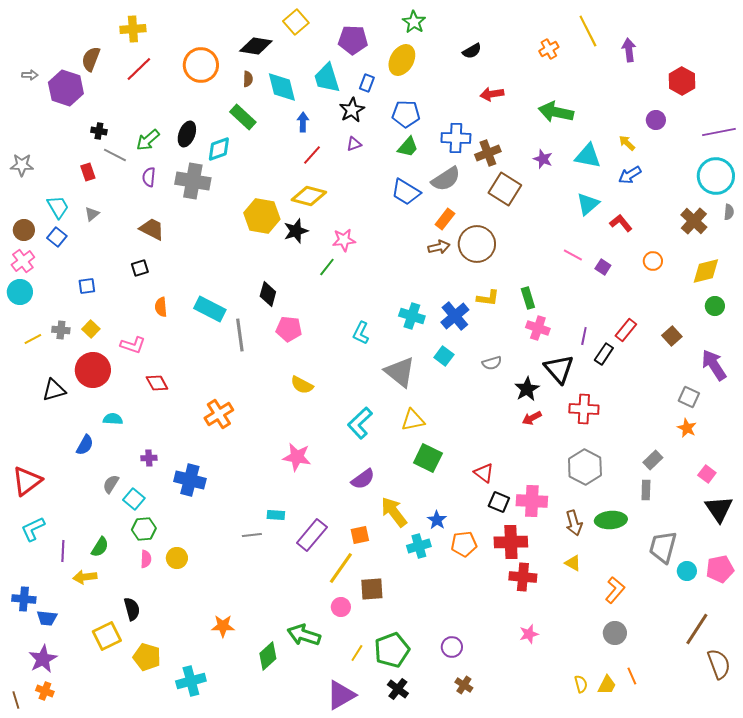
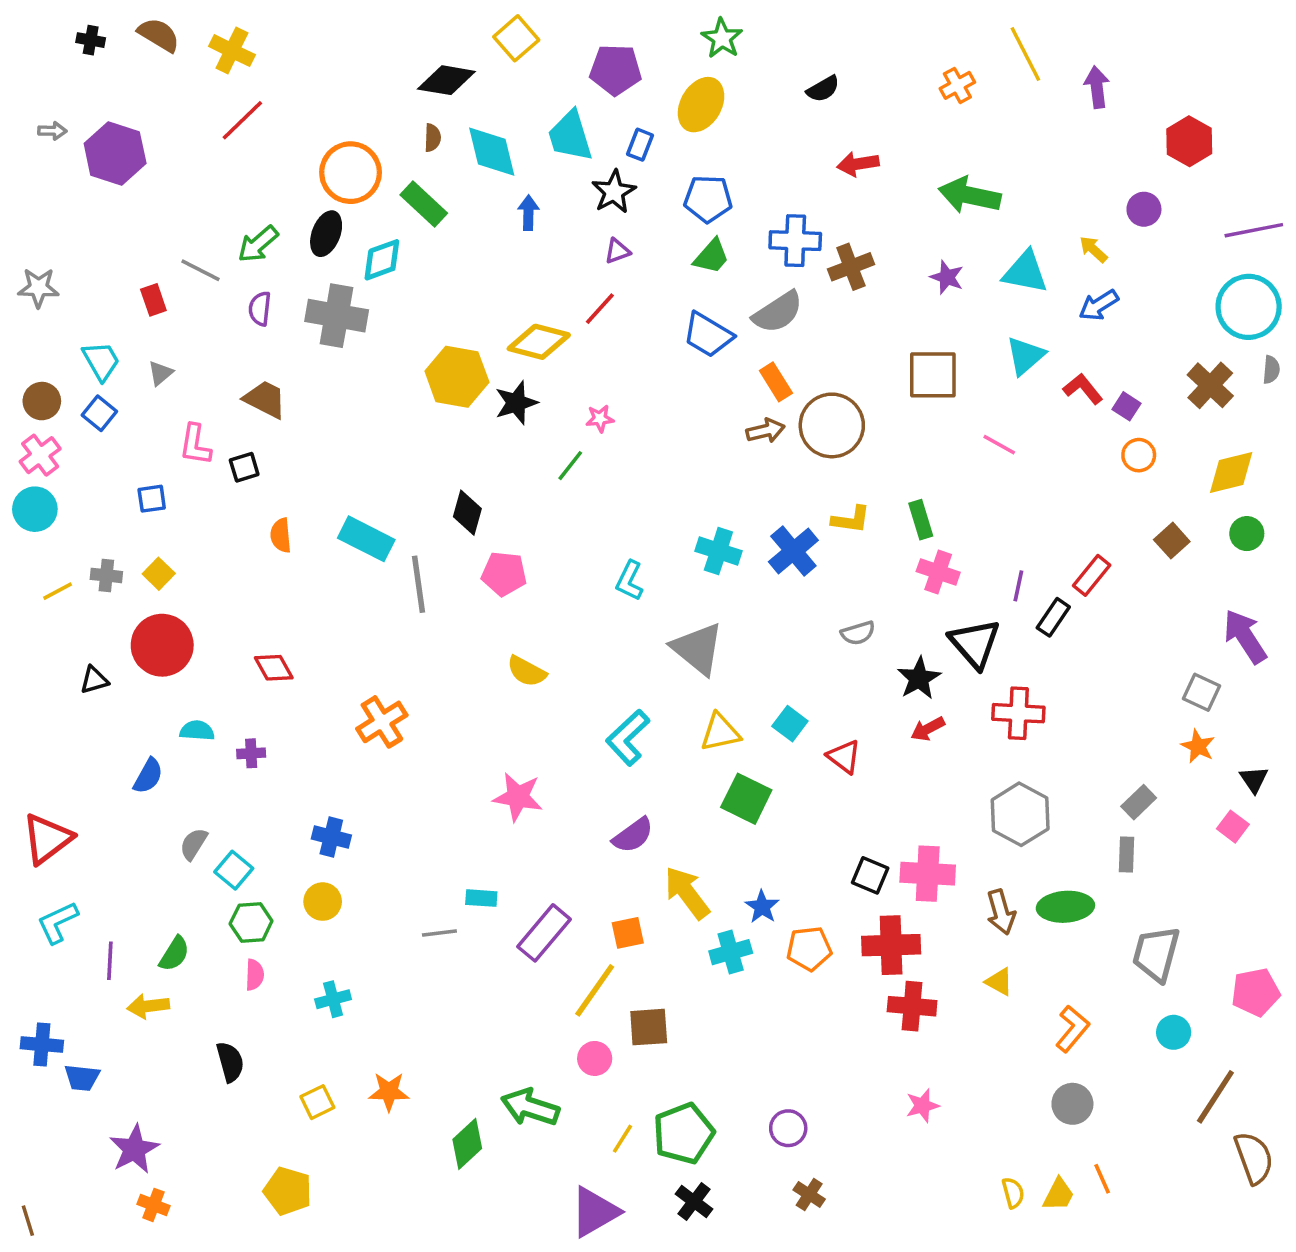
yellow cross: (133, 29) -> (232, 51), turned 30
brown semicircle: (91, 59) -> (159, 35), moved, turned 100
orange circle: (201, 65) -> (351, 173), moved
black cross: (99, 131) -> (91, 40), moved
red line: (312, 155) -> (600, 309), moved
brown square: (505, 189) -> (933, 375), moved, turned -32
orange rectangle: (445, 219) -> (776, 382), turned -70
pink star: (344, 240) -> (600, 418), size x0.7
purple square: (603, 267) -> (1126, 406), moved
brown square: (672, 336) -> (1172, 541), moved
pink L-shape: (133, 345) -> (195, 445), moved, turned 80
cyan square: (444, 356) -> (790, 724), moved
black triangle: (54, 390) -> (94, 680), size x0.7
purple cross: (149, 458) -> (251, 753), moved
red triangle: (484, 473) -> (844, 757), moved
blue cross: (190, 480) -> (331, 837), size x0.7
black triangle: (719, 509) -> (1254, 779), moved, size x0.6
yellow circle: (177, 558) -> (323, 902), moved
cyan circle: (687, 571) -> (1174, 1032), moved
yellow square: (107, 636) -> (317, 1102), moved, size x0.7
yellow pentagon: (147, 657) -> (288, 1191), moved
purple star: (43, 659) -> (134, 1149), moved
cyan cross: (191, 681) -> (333, 999), moved, size x0.7
orange cross: (45, 691) -> (153, 1205), moved

